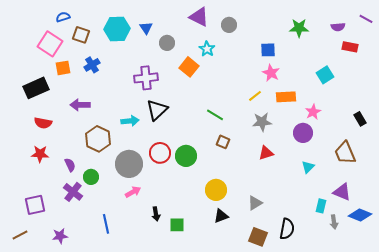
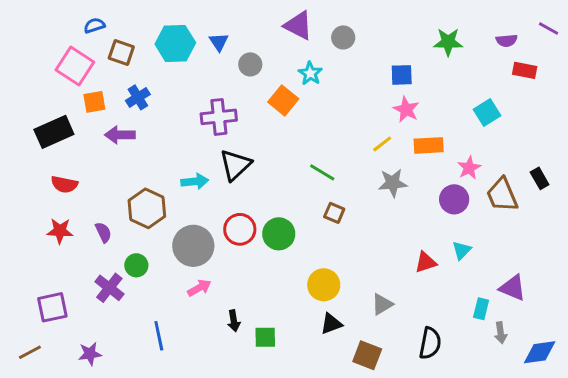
purple arrow: (80, 105) -> (120, 135), moved
red triangle: (266, 153) -> (426, 262), moved
brown trapezoid: (345, 153) -> (502, 195), moved
purple semicircle: (70, 165) -> (103, 232), moved
blue diamond: (360, 215) -> (540, 352), moved, turned -30
brown square: (258, 237) -> (367, 355), moved

